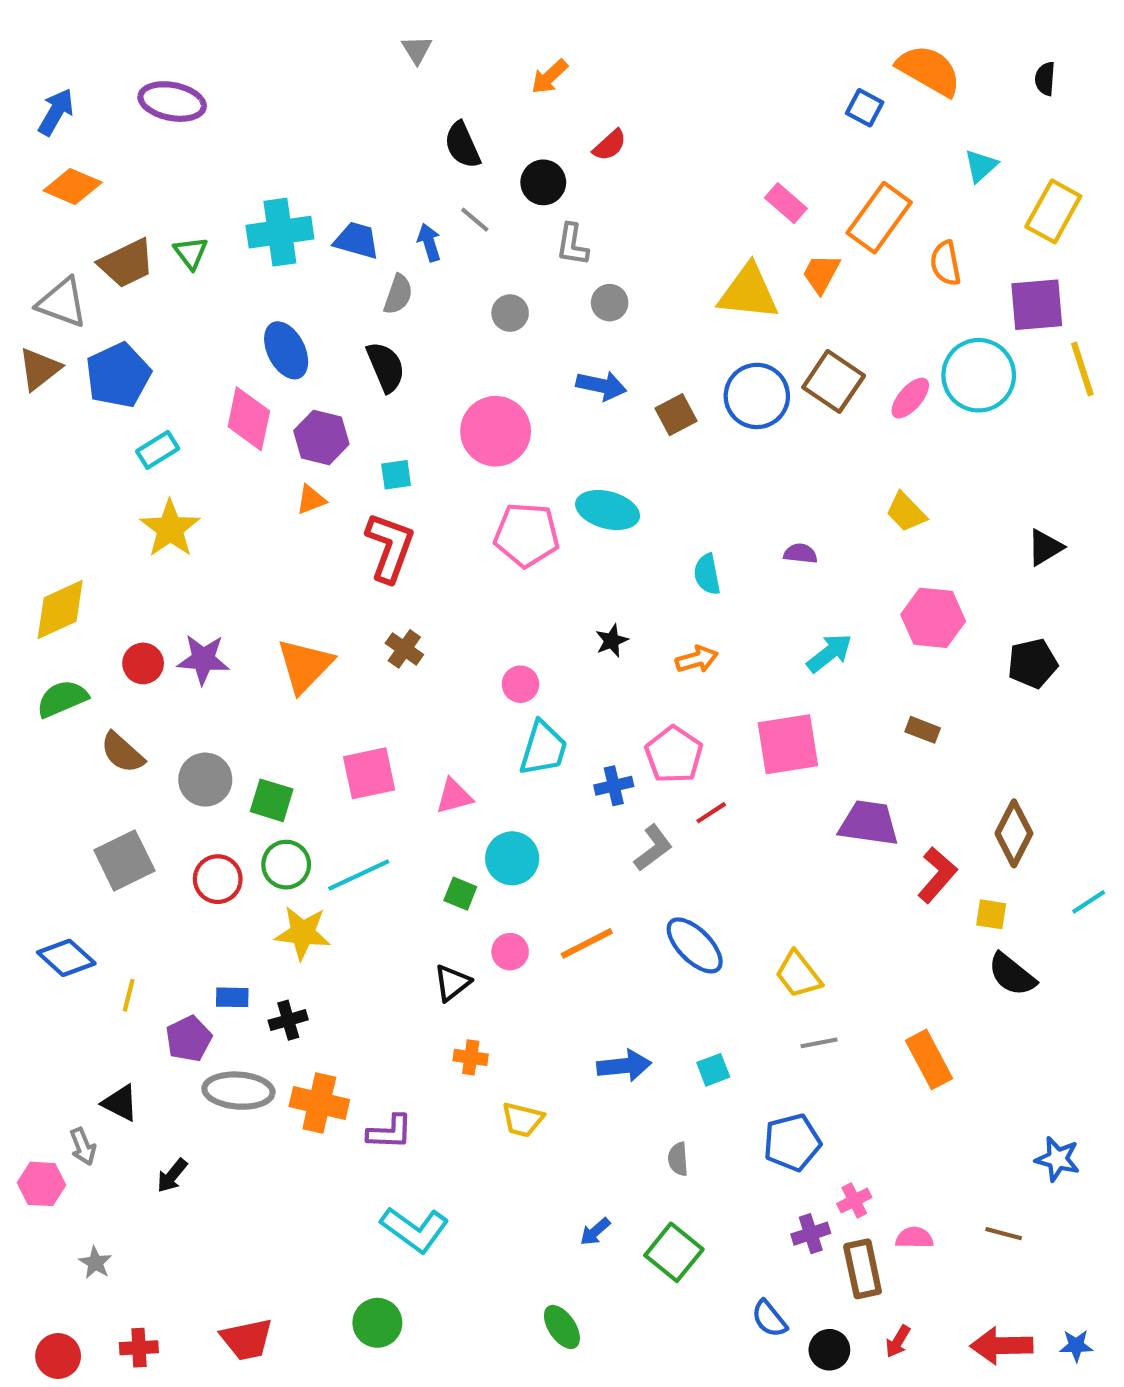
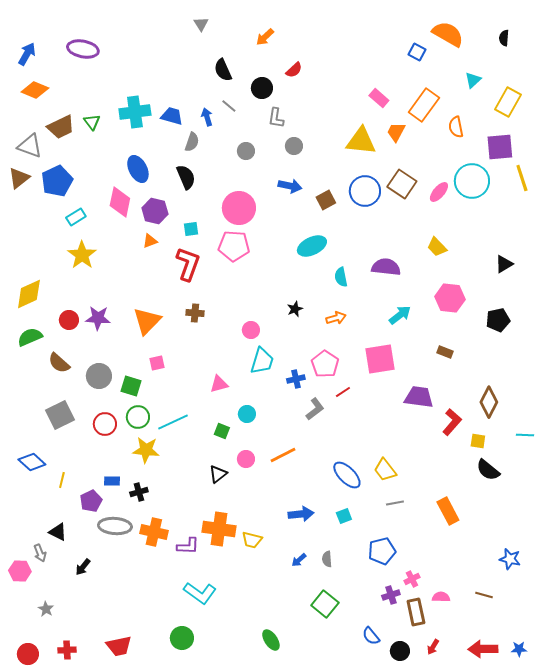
cyan ellipse: (608, 510) -> (312, 246), moved, turned -40
pink pentagon: (527, 535) -> (234, 246), moved
purple semicircle: (800, 554) -> (386, 267), size x1.8
brown cross: (404, 649) -> (195, 313), turned -30
pink square: (369, 773) -> (157, 363), moved, size x0.6
cyan circle: (512, 858) -> (247, 414), size x0.7
cyan line: (1089, 902) -> (525, 435), turned 36
blue ellipse: (695, 945) -> (347, 475), moved
orange cross: (471, 1057) -> (219, 529), moved, size x2.0
blue arrow: (595, 1232) -> (299, 560), moved

